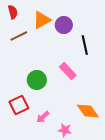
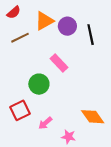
red semicircle: (13, 12) -> (14, 12), turned 64
black line: (85, 45) -> (91, 35), moved
pink rectangle: (68, 71) -> (59, 63), moved

